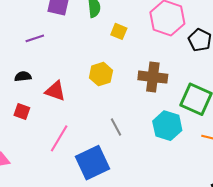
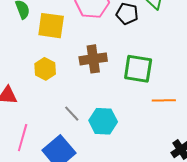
yellow square: (119, 31) -> (51, 26), size x1.8
cyan hexagon: (167, 126) -> (103, 121), moved

